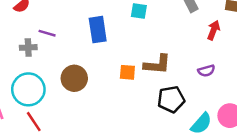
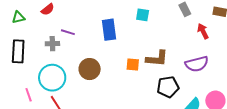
red arrow: (214, 30) -> (203, 31), turned -49
purple semicircle: (206, 71) -> (197, 64), size x1.6

